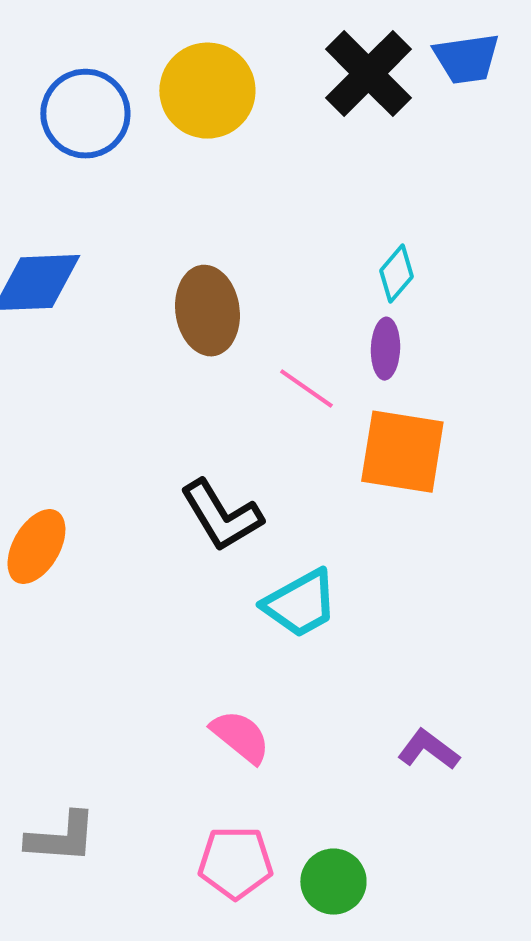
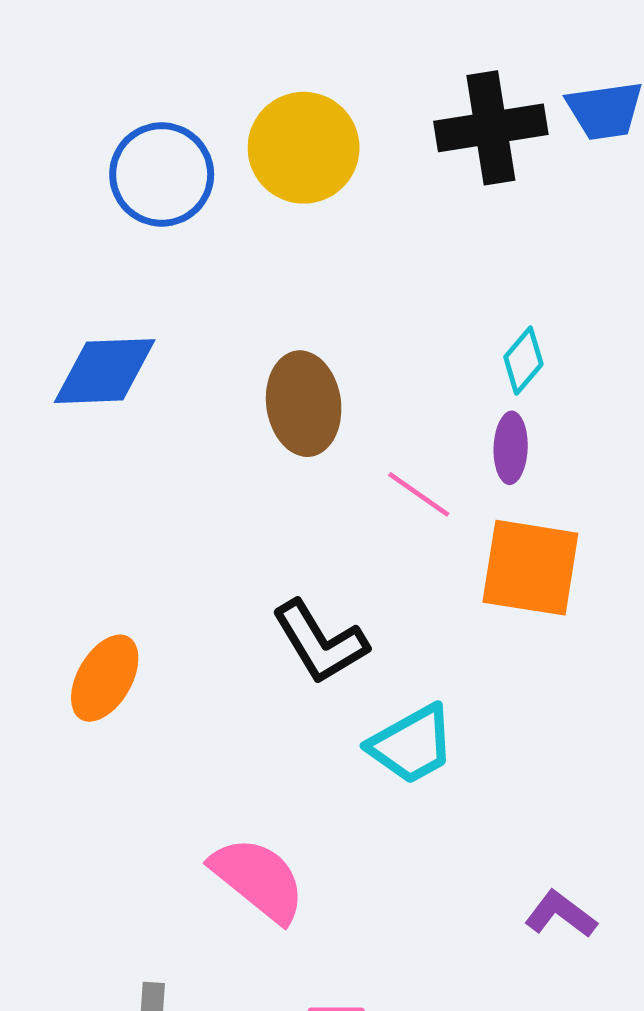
black cross: (368, 74) -> (491, 128), turned 36
pink semicircle: (240, 737) -> (258, 879), moved, size x1.4

